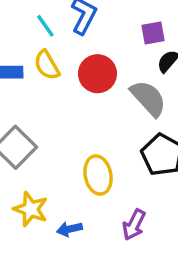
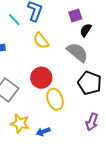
yellow semicircle: (47, 65) -> (41, 41), moved
red circle: (97, 74) -> (41, 78), moved
purple arrow: (134, 225) -> (92, 122), moved

